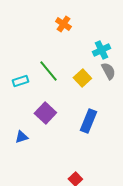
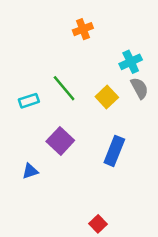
orange cross: (63, 24) -> (83, 29), turned 35

